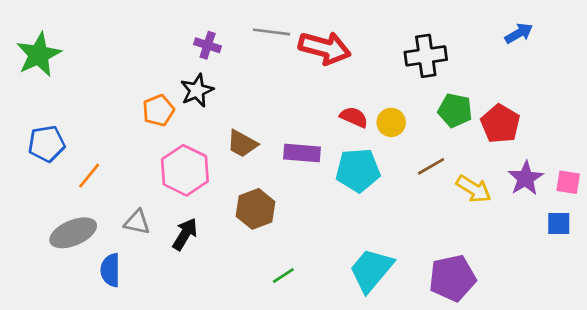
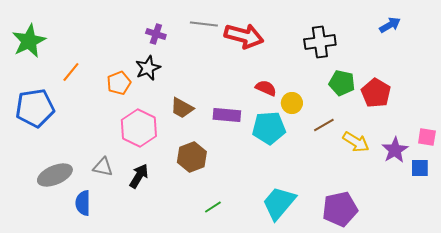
yellow circle: (391, 122) -> (292, 103), moved
blue pentagon: (47, 144) -> (35, 108), size x1.4
orange line: (89, 176) -> (71, 72), moved
purple star: (526, 178) -> (395, 150), moved

